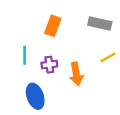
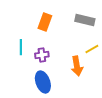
orange arrow: (76, 74) -> (77, 66), moved
blue ellipse: (35, 96) -> (43, 82), moved

